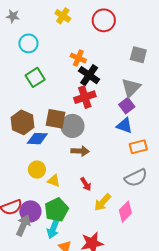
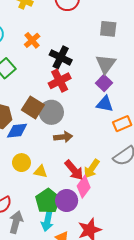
orange cross: (78, 58) -> (32, 40), moved, turned 35
brown square: (56, 119) -> (33, 107), turned 30
red arrow: (86, 184) -> (74, 170), size x1.5
yellow arrow: (103, 202) -> (92, 169), moved
purple circle: (30, 211) -> (67, 201), moved
pink diamond: (125, 212) -> (84, 187), moved

